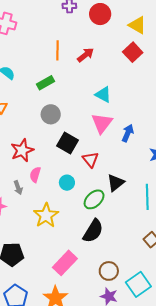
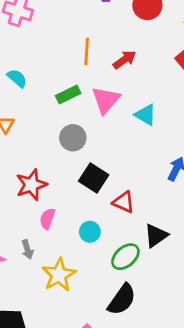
pink triangle: (102, 123) -> (106, 100), moved
red triangle: (91, 159) -> (124, 202), turned -30
gray arrow: (18, 188) -> (27, 249), moved

